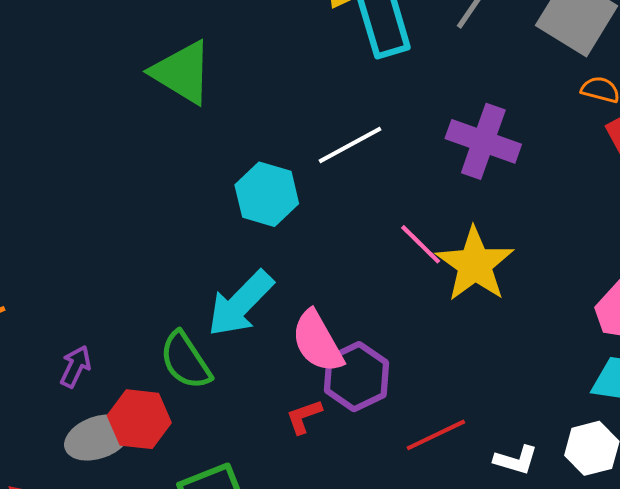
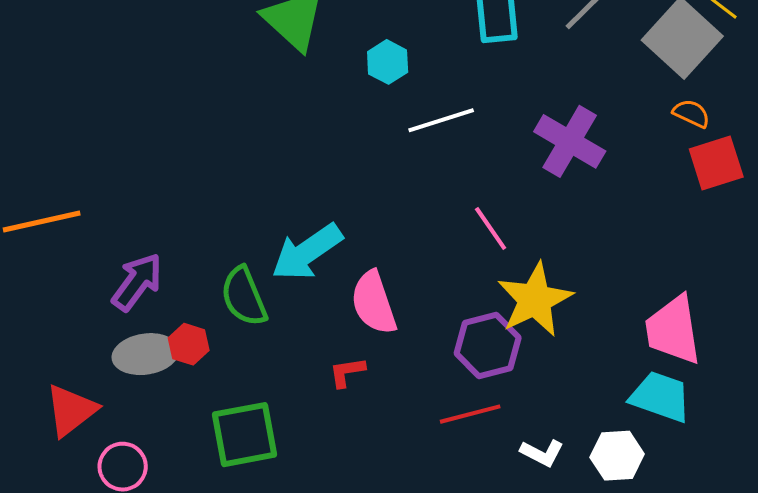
cyan hexagon: (267, 194) -> (388, 62), moved, size x0.7
yellow star: (475, 264) -> (535, 300), moved
purple arrow: (75, 366) -> (137, 282), size x1.5
purple hexagon: (357, 377) -> (488, 345), moved
red hexagon: (139, 419) -> (189, 344), size x0.7

